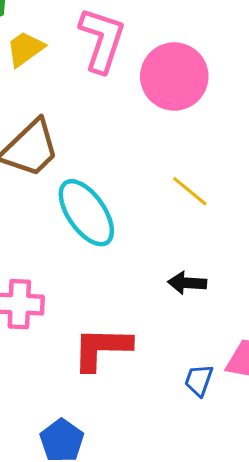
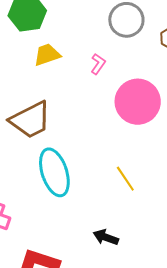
pink L-shape: (102, 40) -> (98, 64), size x0.5

